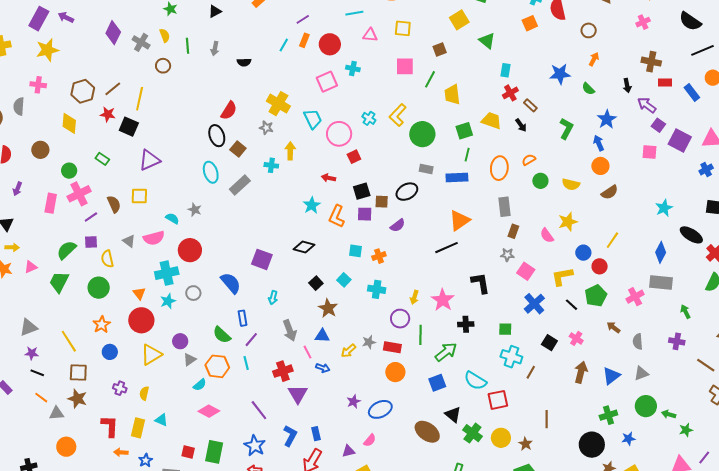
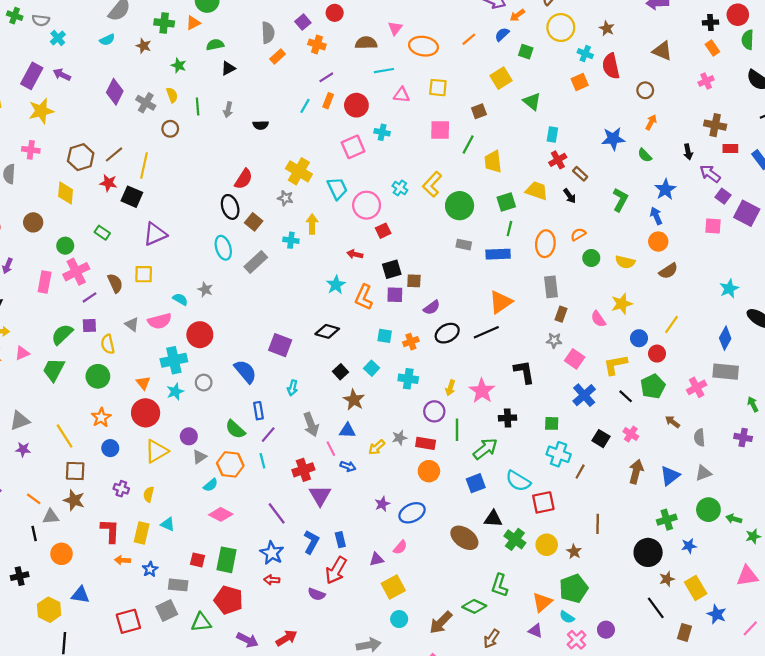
black ellipse: (407, 192) -> (447, 333), moved
black line: (37, 373) -> (34, 534), moved, turned 56
black triangle: (453, 415) -> (493, 519), turned -36

